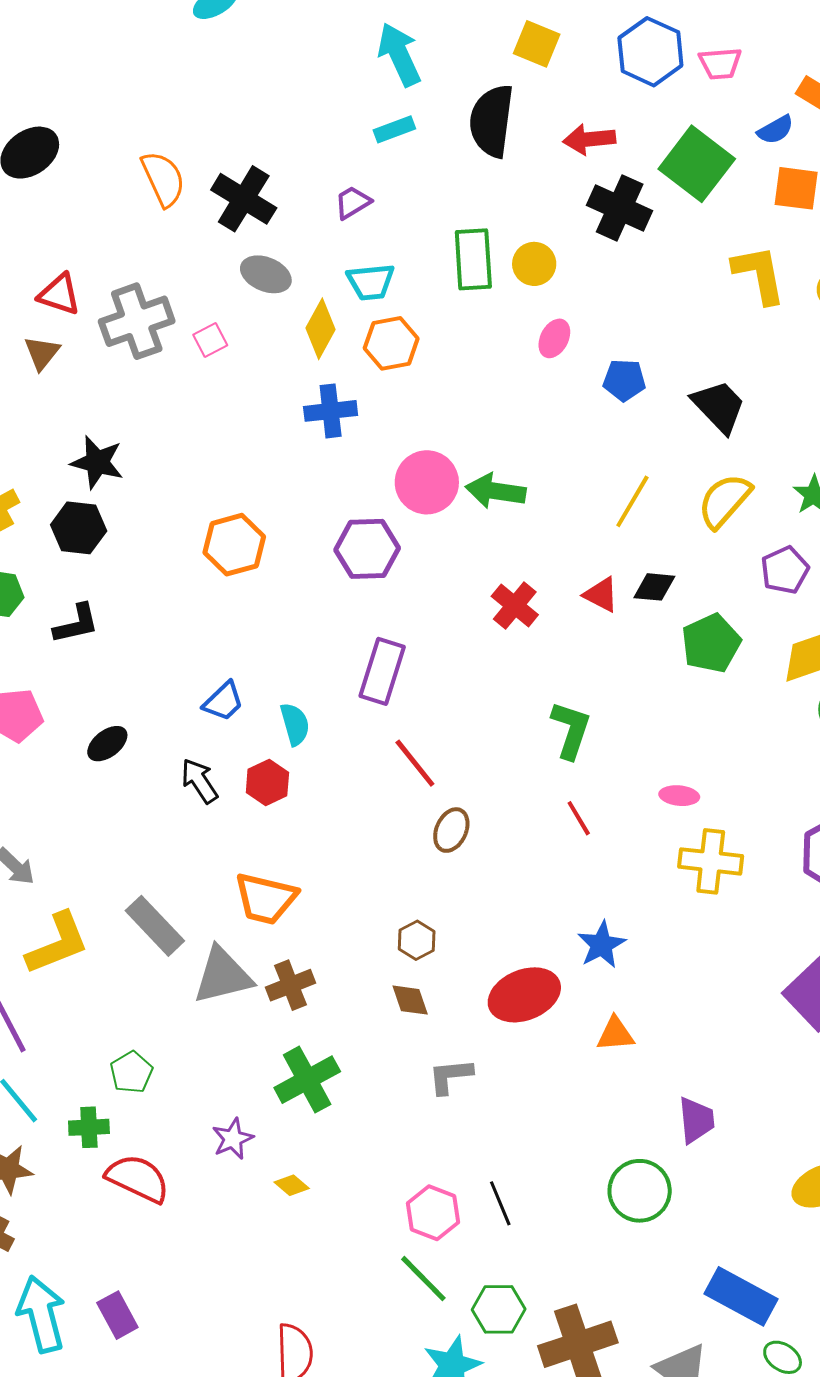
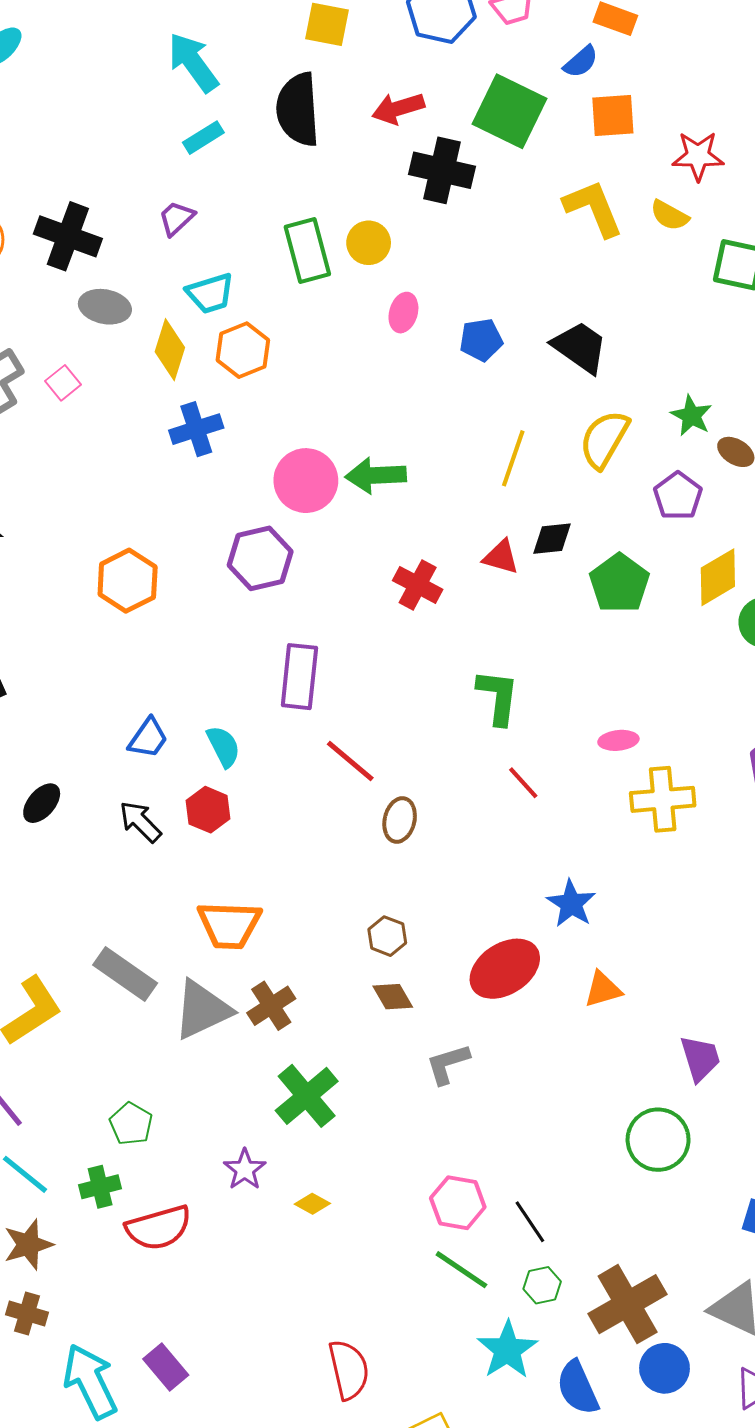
red semicircle: (138, 1178) -> (159, 1228), turned 150
black line: (500, 1203) -> (530, 1222), moved
green hexagon: (499, 1309) -> (542, 1285), size x0.7

